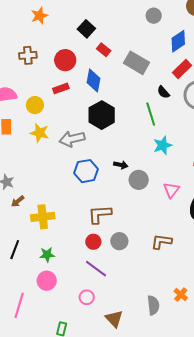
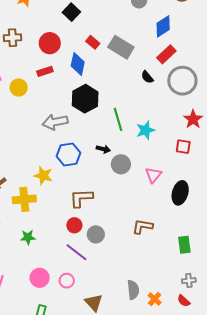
red rectangle: (104, 50) -> (93, 42), moved
green line: (151, 114) -> (118, 119), moved
yellow star: (40, 133) -> (43, 176), moved
gray circle: (119, 241) -> (96, 234), moved
pink circle: (47, 281) -> (40, 278), moved
orange cross: (181, 295) -> (155, 299), moved

